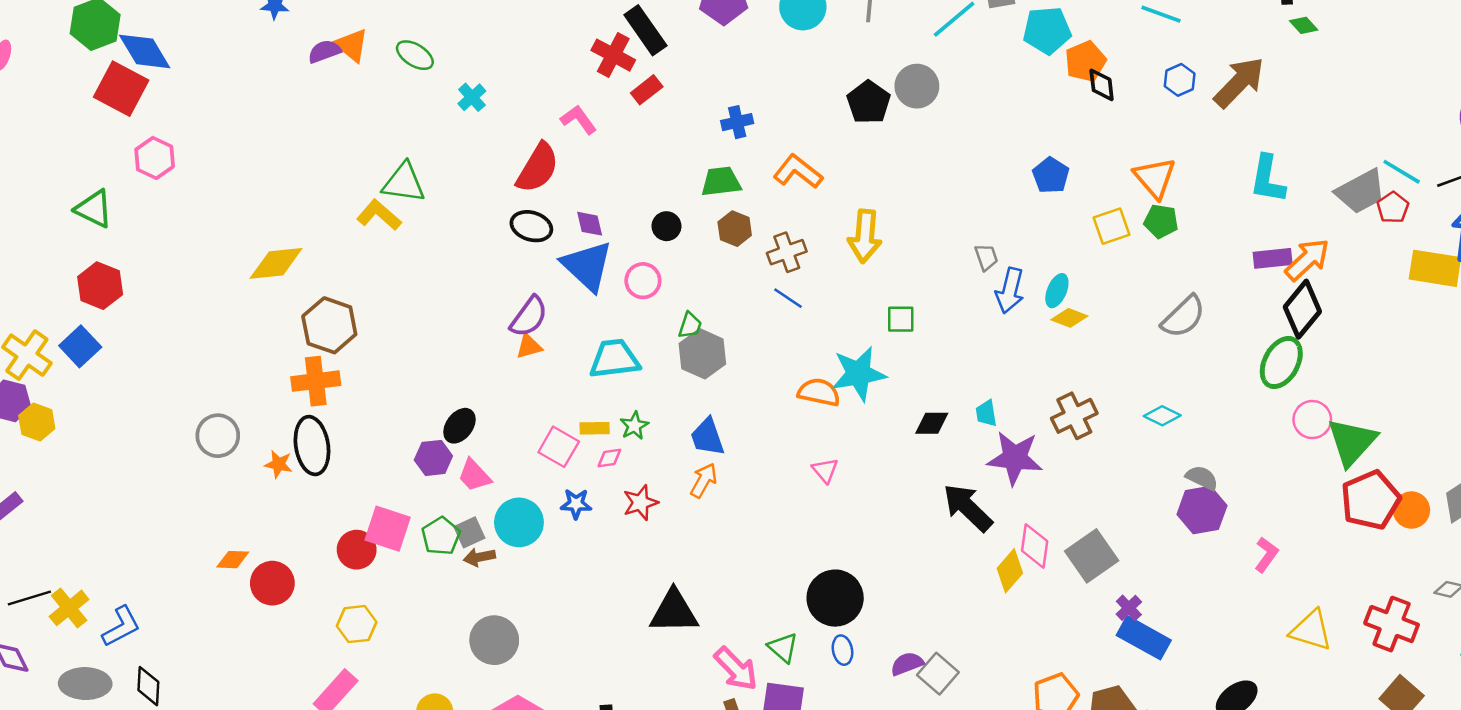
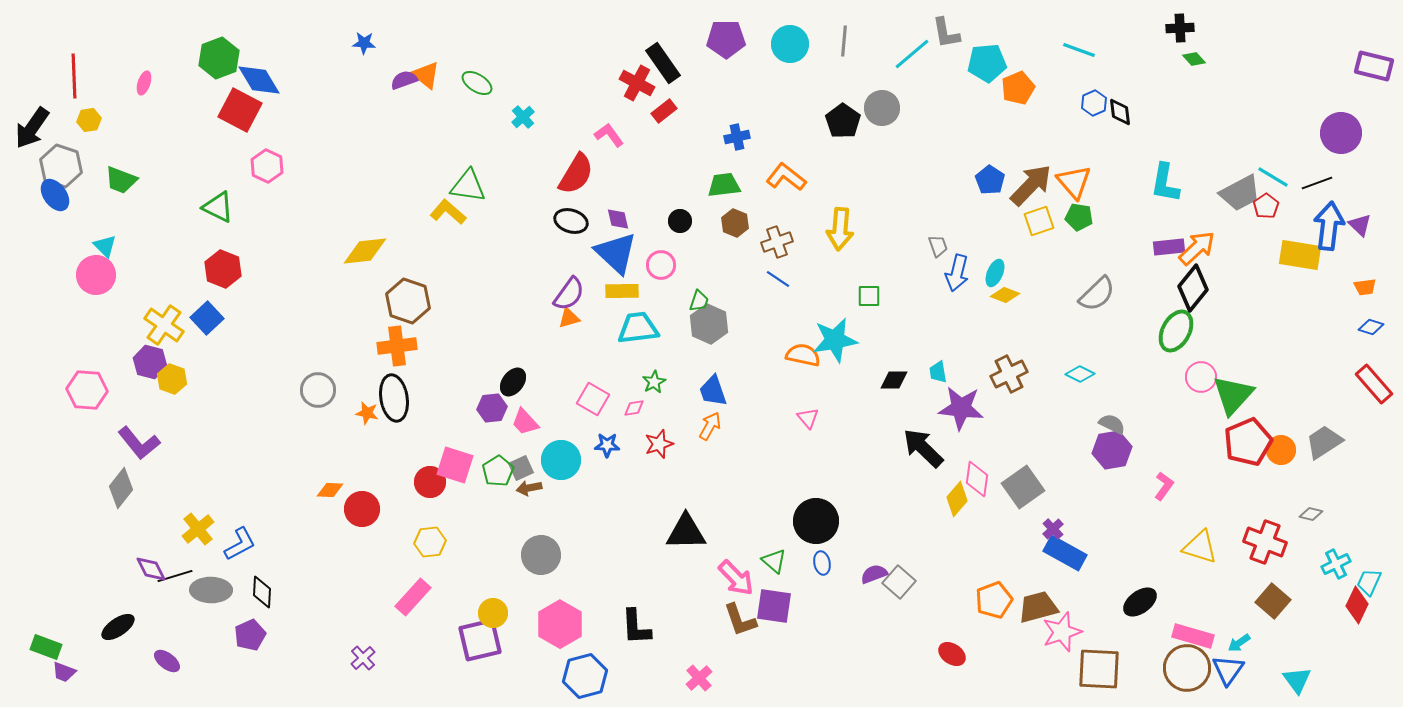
brown arrow: (1239, 82) -> (1031, 185), moved
black diamond: (1102, 85) -> (1120, 112), moved
yellow rectangle: (595, 428) -> (622, 291), moved, size x1.4
black line: (29, 598) -> (175, 576), moved

